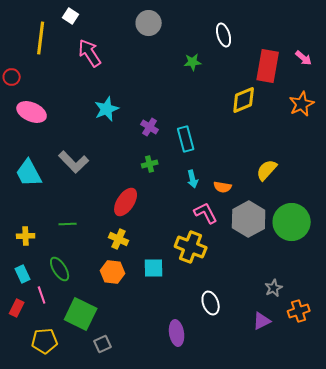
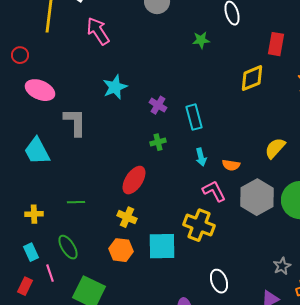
red rectangle: (268, 66) -> (276, 44), size x0.7
gray L-shape: (74, 162) -> (75, 122), moved, turned -136
cyan square: (154, 268) -> (162, 246), size x1.4

